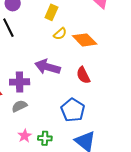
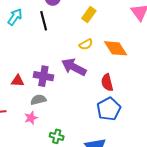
yellow semicircle: (60, 34) -> (86, 44), moved
blue pentagon: (73, 110) -> (109, 109), moved
pink star: (25, 136) -> (31, 118), moved

